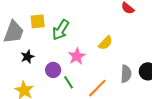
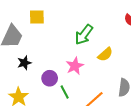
yellow square: (38, 21) -> (37, 17), moved
green arrow: (61, 30) -> (84, 35), moved

